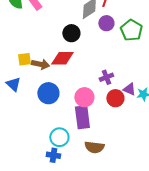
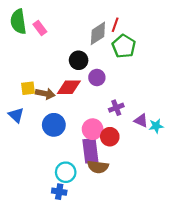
purple circle: (106, 23) -> (97, 78), moved
green pentagon: (131, 30) -> (124, 46), moved
red circle: (115, 98) -> (110, 137), moved
brown semicircle: (94, 147) -> (98, 167), moved

